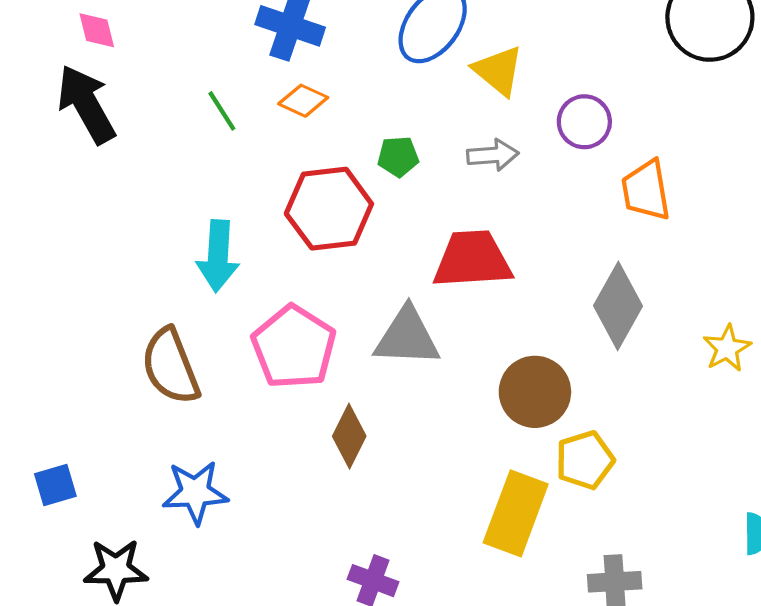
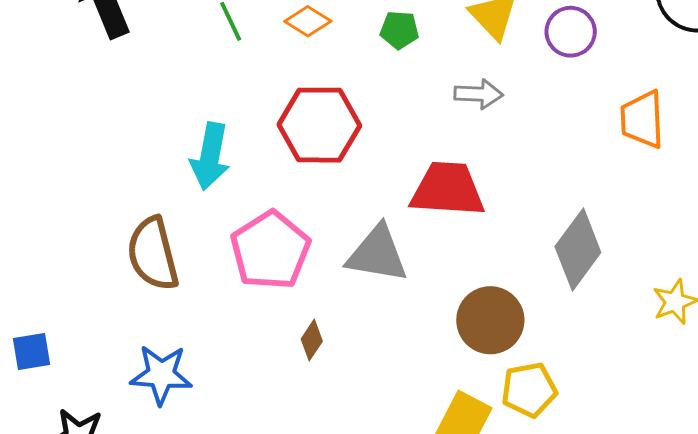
purple circle: (584, 122) -> (571, 32), moved
green pentagon: (398, 157) -> (399, 30), moved
orange trapezoid: (646, 190) -> (642, 119), moved
brown diamond: (349, 436) -> (312, 340), size x0.7

